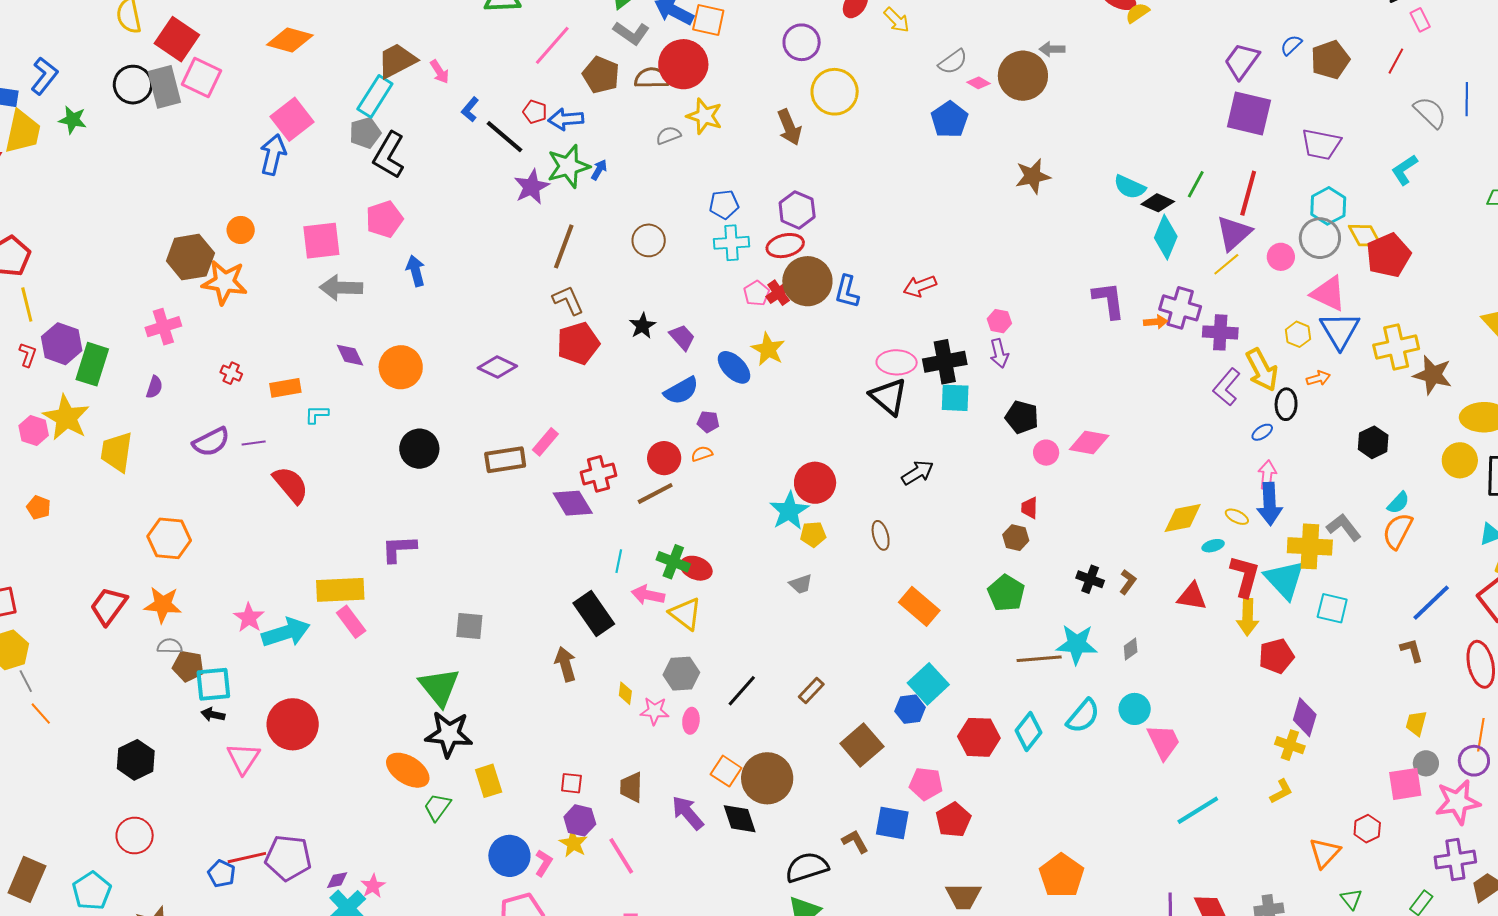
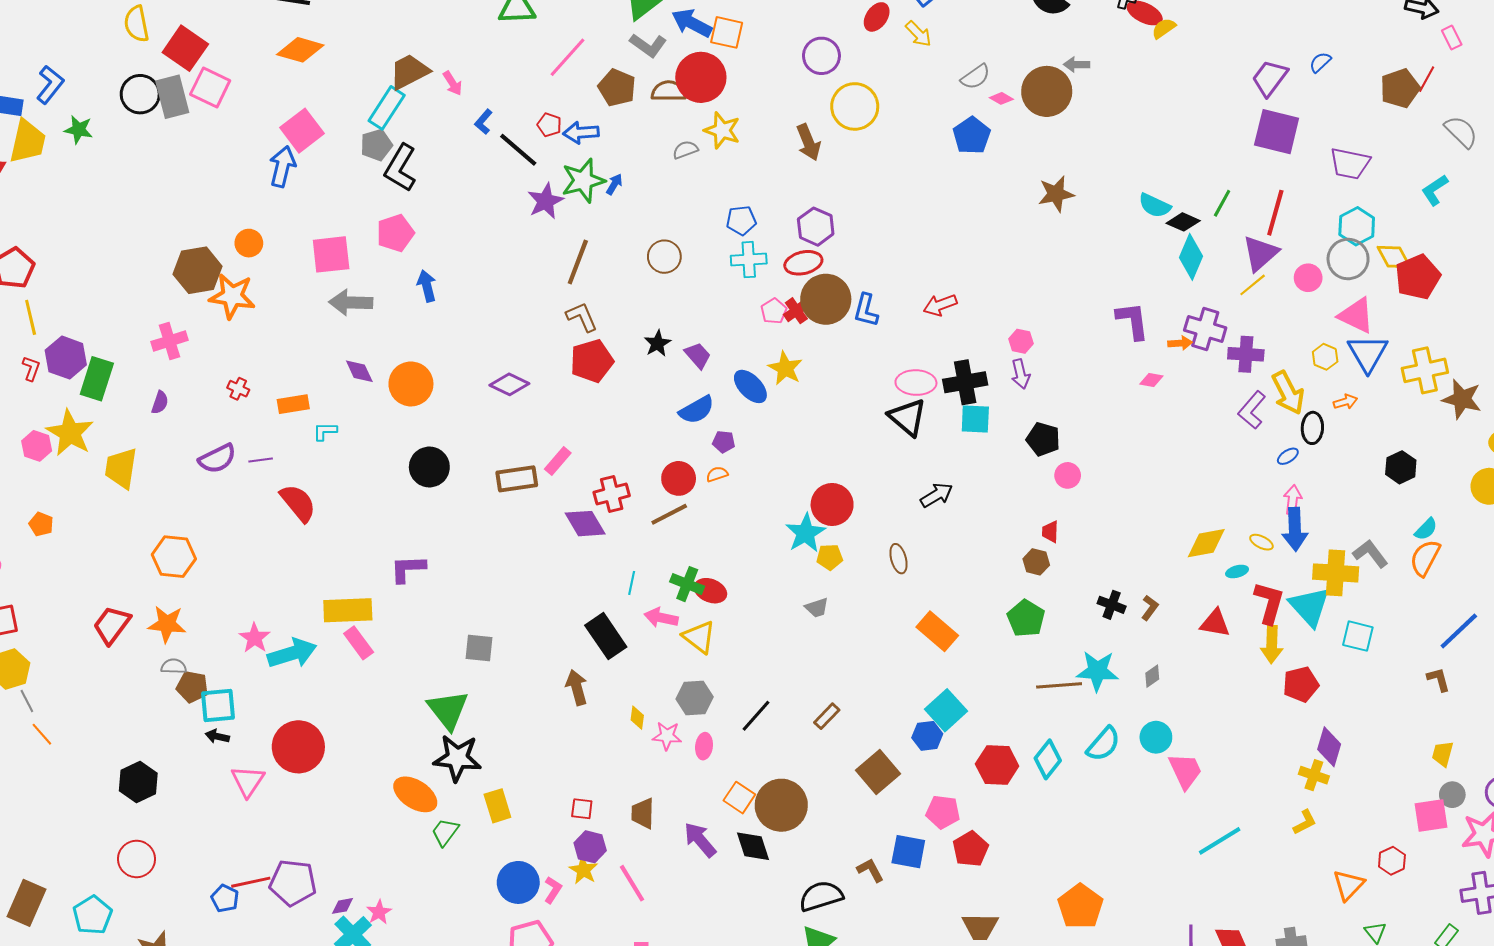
brown pentagon: (1330, 60) -> (1400, 88), moved
pink diamond: (1089, 442) -> (1151, 380), moved, size x0.6

